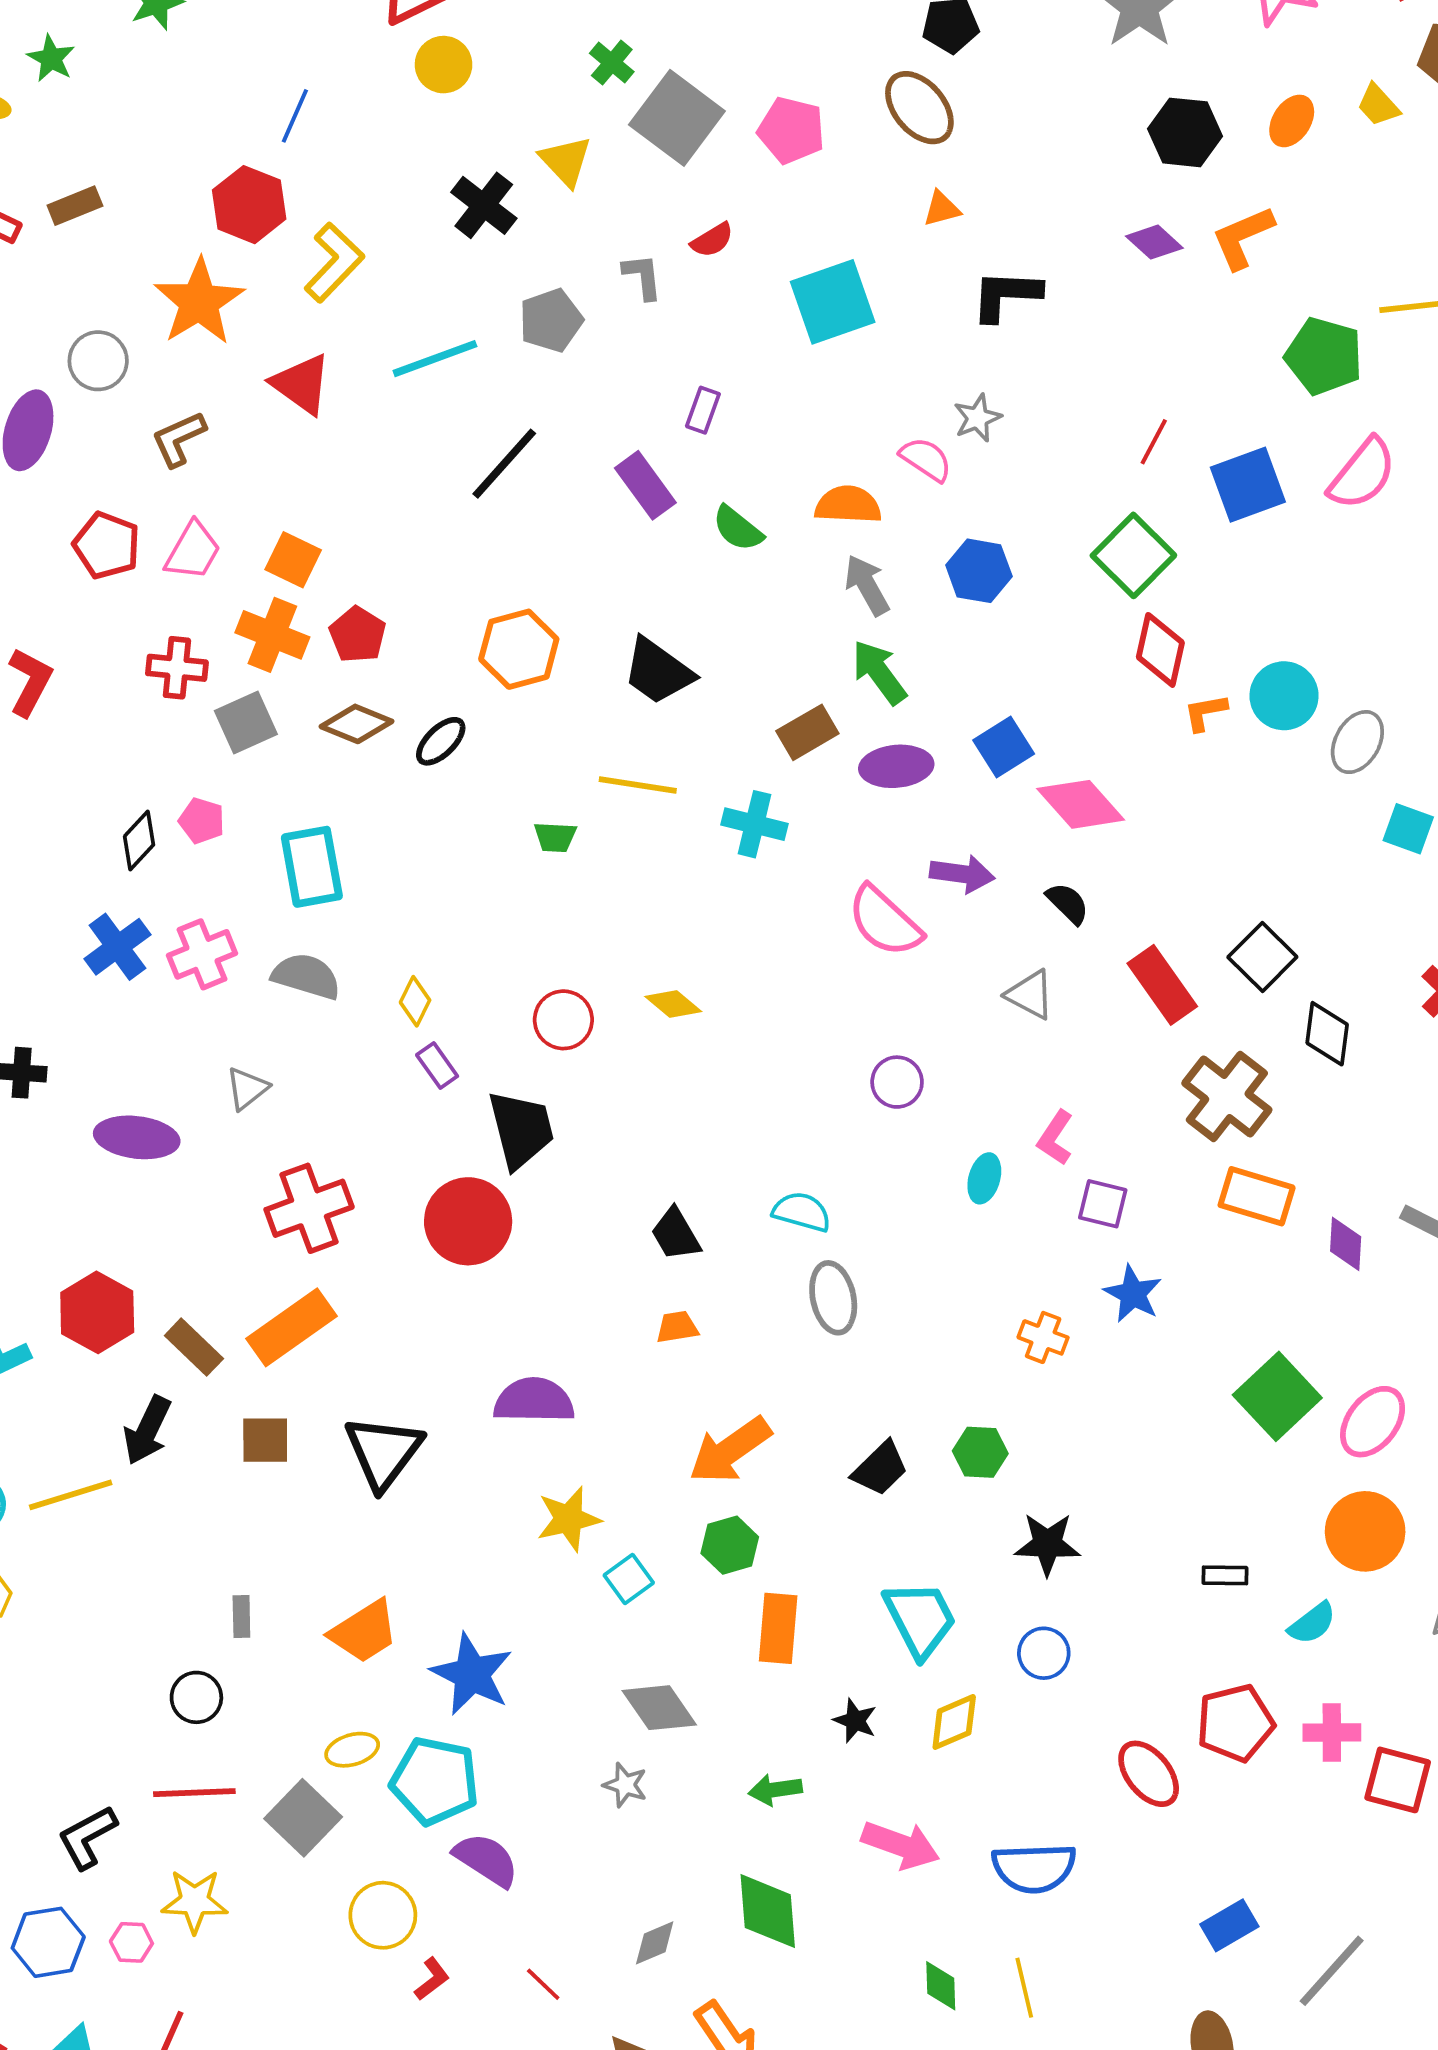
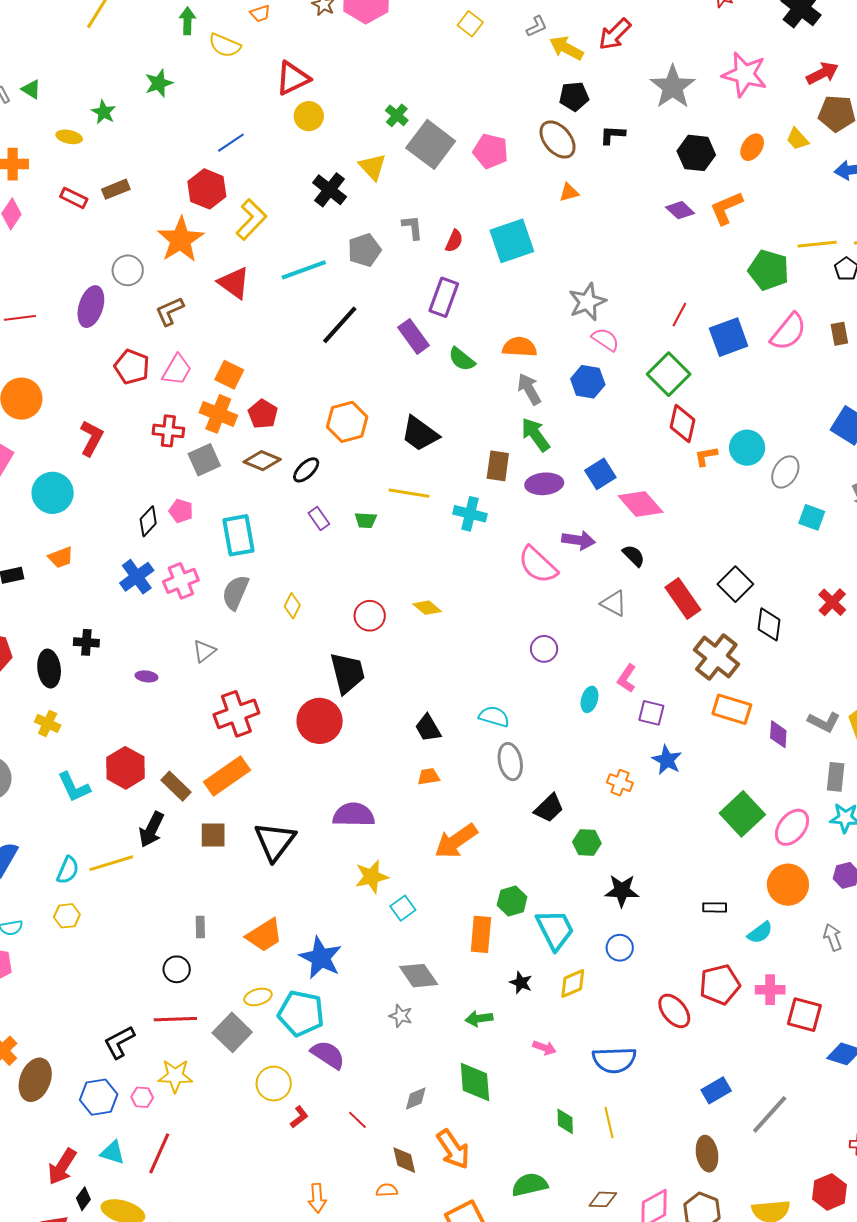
blue line: (295, 116) -> (231, 143), turned 32
red semicircle: (712, 240) -> (454, 241), moved, turned -35
black L-shape: (1006, 295) -> (612, 135), moved, size x0.7
purple rectangle: (703, 410) -> (444, 297), size x1.6
gray star: (977, 418) -> (587, 302), size x1.5
pink semicircle: (926, 459) -> (605, 339), moved
brown rectangle: (807, 732) -> (498, 466), turned -52
gray semicircle: (306, 976) -> (235, 592), turned -84
purple rectangle: (437, 1065) -> (319, 519), moved
purple ellipse: (137, 1137) -> (146, 676), size x0.5
black trapezoid: (880, 1468) -> (549, 808), moved
green hexagon: (730, 1545) -> (512, 901), moved
pink arrow: (900, 1845) -> (544, 1048), size x0.6

